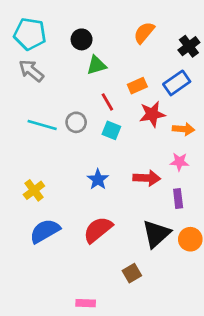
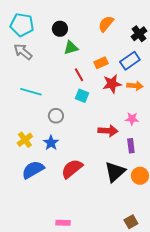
gray circle: (76, 122) -> (56, 116), moved
orange arrow: (183, 129) -> (135, 86), moved
blue star: (98, 179) -> (51, 143), moved
brown square: (132, 273) -> (131, 222), moved

